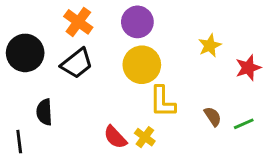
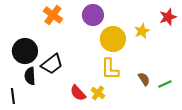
black circle: (25, 53) -> (25, 51), moved
black trapezoid: (77, 63) -> (52, 64), moved
yellow circle: (142, 65) -> (113, 39), moved
red star: (248, 68) -> (168, 17), moved

